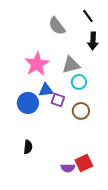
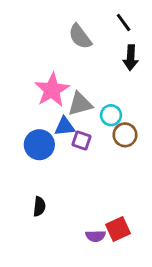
gray triangle: (71, 65) -> (80, 104), moved
brown circle: (81, 111) -> (125, 135), moved

